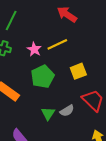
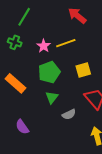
gray semicircle: (67, 111) -> (69, 114), moved
green triangle: (48, 113) -> (52, 97), moved

